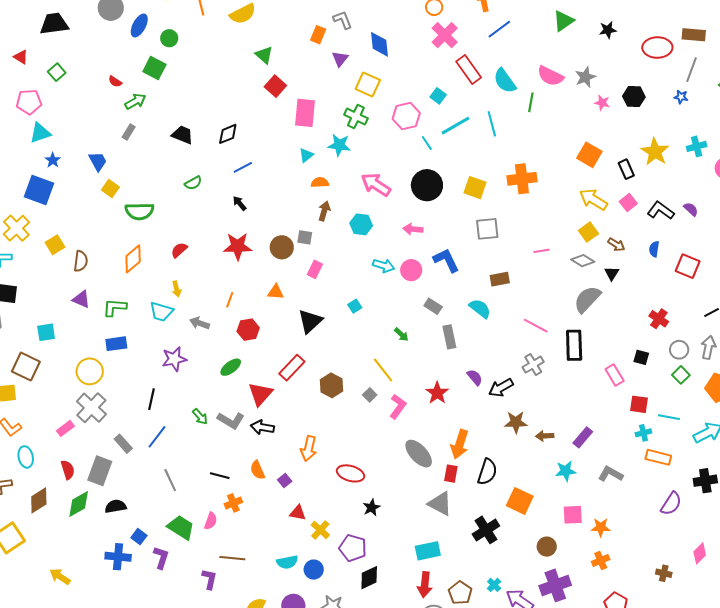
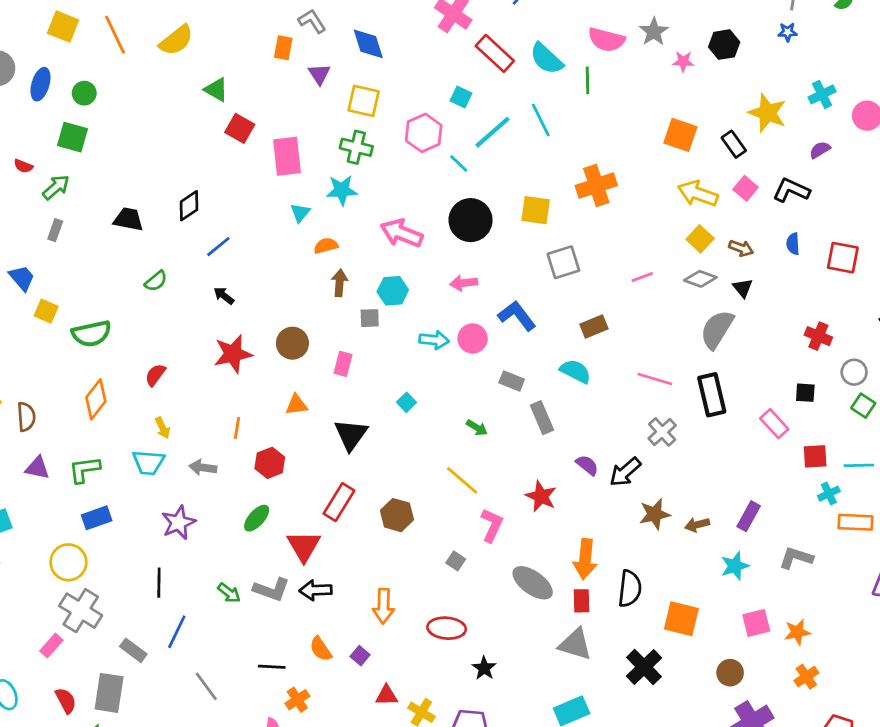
purple semicircle: (691, 209) -> (820, 150), moved, turned -63
gray square: (305, 237) -> (370, 318), moved
gray square: (370, 395) -> (456, 561), moved

